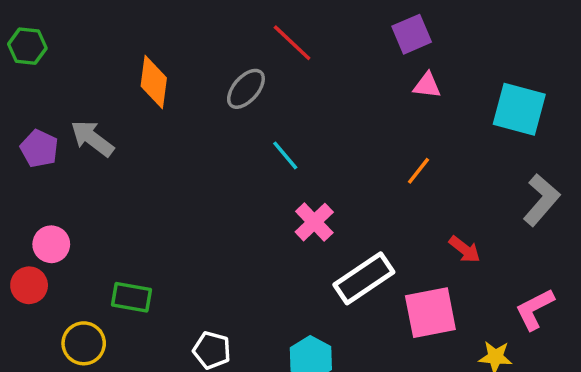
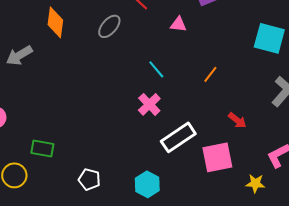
pink triangle: (427, 85) -> (178, 24), moved
gray arrow: (92, 138) -> (19, 55), turned -68
cyan line: (285, 155) -> (156, 69), moved

